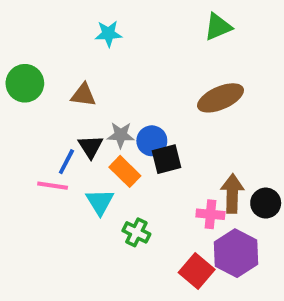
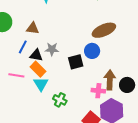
blue circle: (152, 141) -> (92, 51), moved
black triangle: (91, 147) -> (36, 55), turned -48
blue line: (66, 162) -> (23, 47), moved
orange rectangle: (125, 171) -> (38, 69), moved

